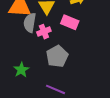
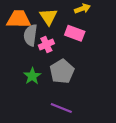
green star: (21, 70) -> (32, 76), moved

